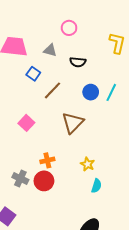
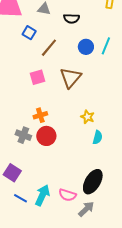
pink square: (26, 123) -> (37, 77), moved, turned 35
orange cross: (47, 160) -> (40, 115), moved

